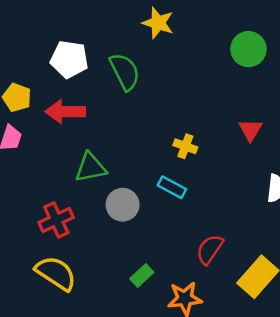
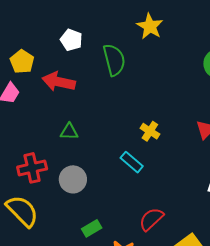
white pentagon: (69, 59) -> (71, 40), size x0.7
green triangle: (90, 168) -> (69, 132), size x0.7
gray circle: (123, 205) -> (73, 179), moved

